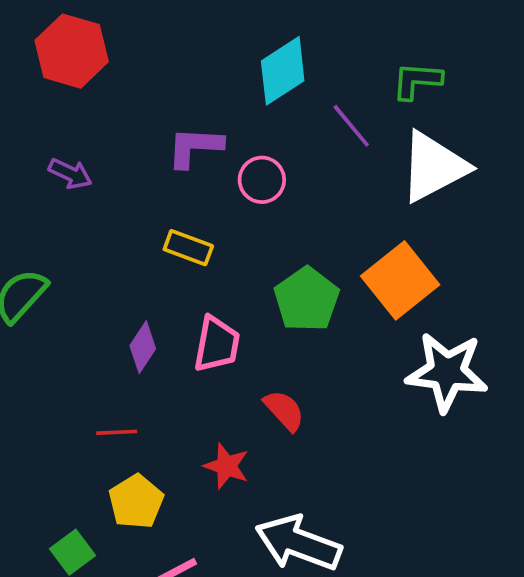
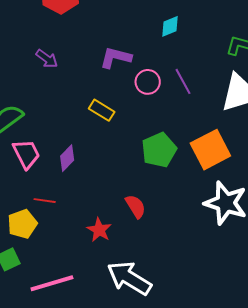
cyan diamond: (283, 71) -> (170, 26), size x0.6
purple line: (351, 126) -> (183, 81), moved
pink trapezoid: (217, 344) -> (26, 154), moved, turned -48
yellow pentagon: (136, 502) -> (22, 224), moved

